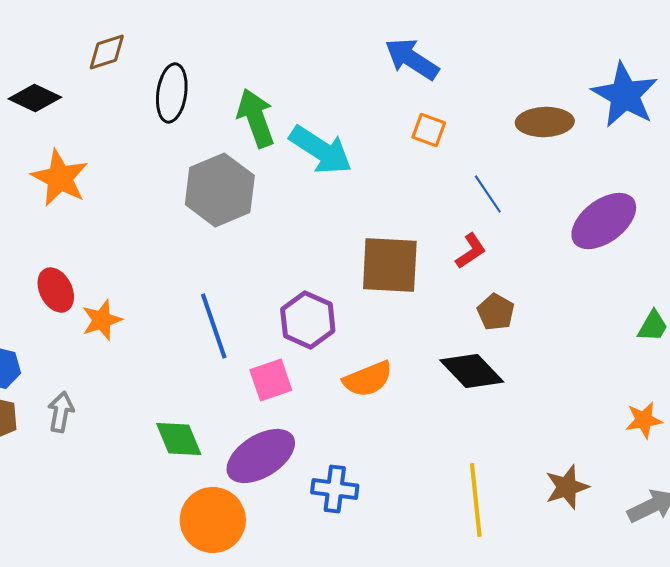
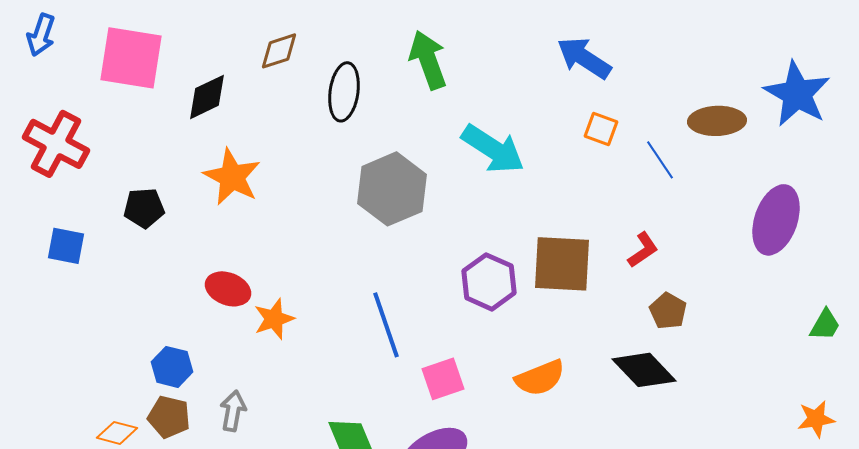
black diamond: (35, 98) -> (207, 97), turned -51
green arrow: (256, 118) -> (428, 60), moved
blue line: (488, 194) -> (660, 160), moved
purple ellipse: (604, 221) -> (776, 220), turned -34
red ellipse: (56, 290) -> (228, 289), turned -42
purple hexagon: (308, 320) -> (489, 282), moved

